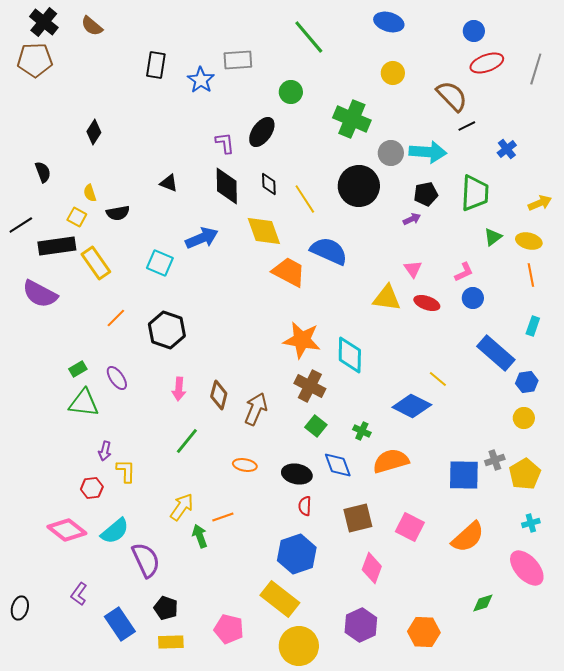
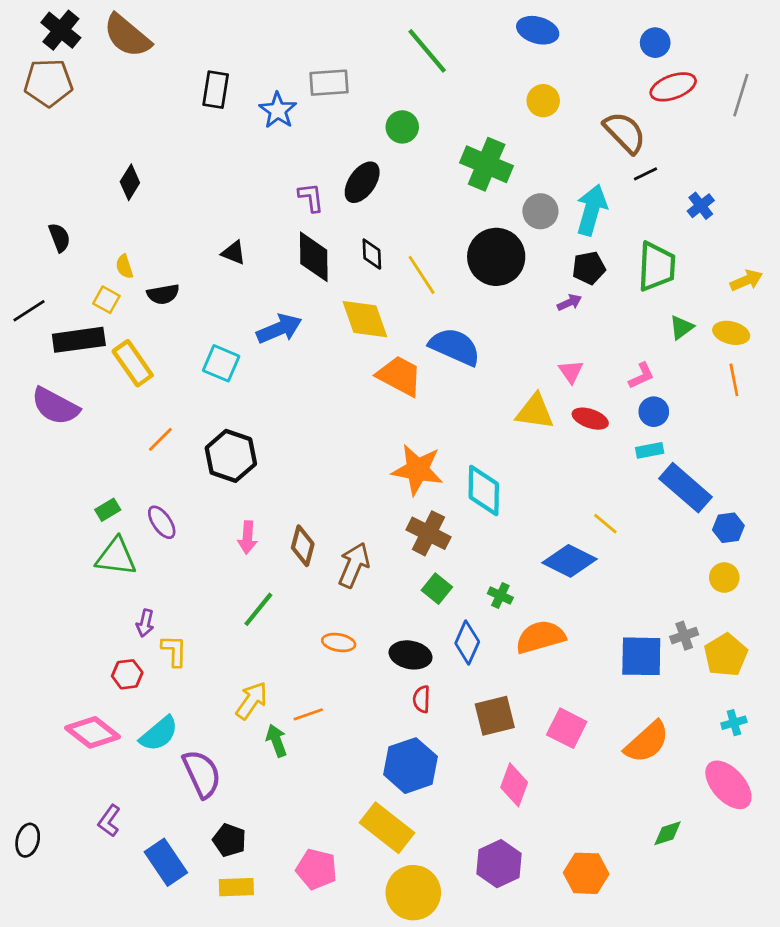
brown semicircle: (92, 26) -> (127, 36), size x1.6
cyan arrow: (428, 152) -> (592, 210), turned -78
cyan rectangle: (533, 326) -> (650, 450), moved, turned 60
blue diamond: (338, 465) -> (467, 642), turned 44

